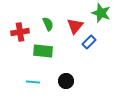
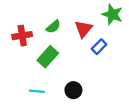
green semicircle: (48, 24) -> (53, 27), turned 72
green rectangle: (43, 51) -> (48, 57), turned -54

